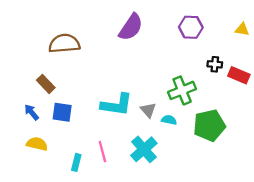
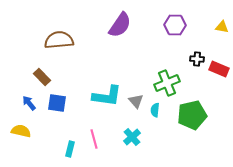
cyan semicircle: (169, 120) -> (155, 110), turned -96
yellow semicircle: (37, 144) -> (21, 131), moved
cyan cross: (144, 149) -> (132, 137), size x0.7

